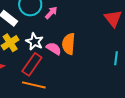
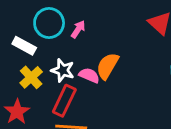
orange semicircle: (69, 44) -> (108, 66), turned 35

